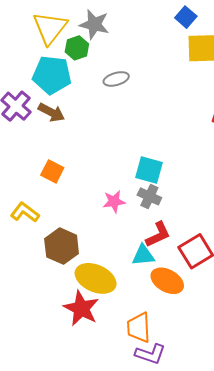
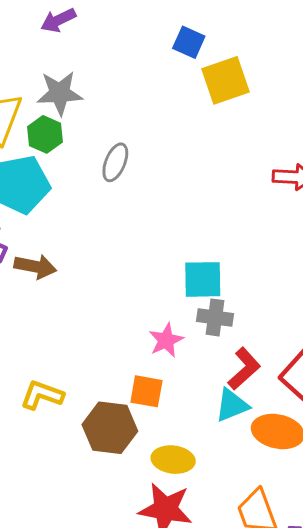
gray ellipse: (116, 79) -> (115, 162), turned -35
brown arrow: (51, 112) -> (35, 267), moved
orange square: (52, 171) -> (146, 391), moved
yellow ellipse: (96, 278) -> (173, 460), size x0.7

